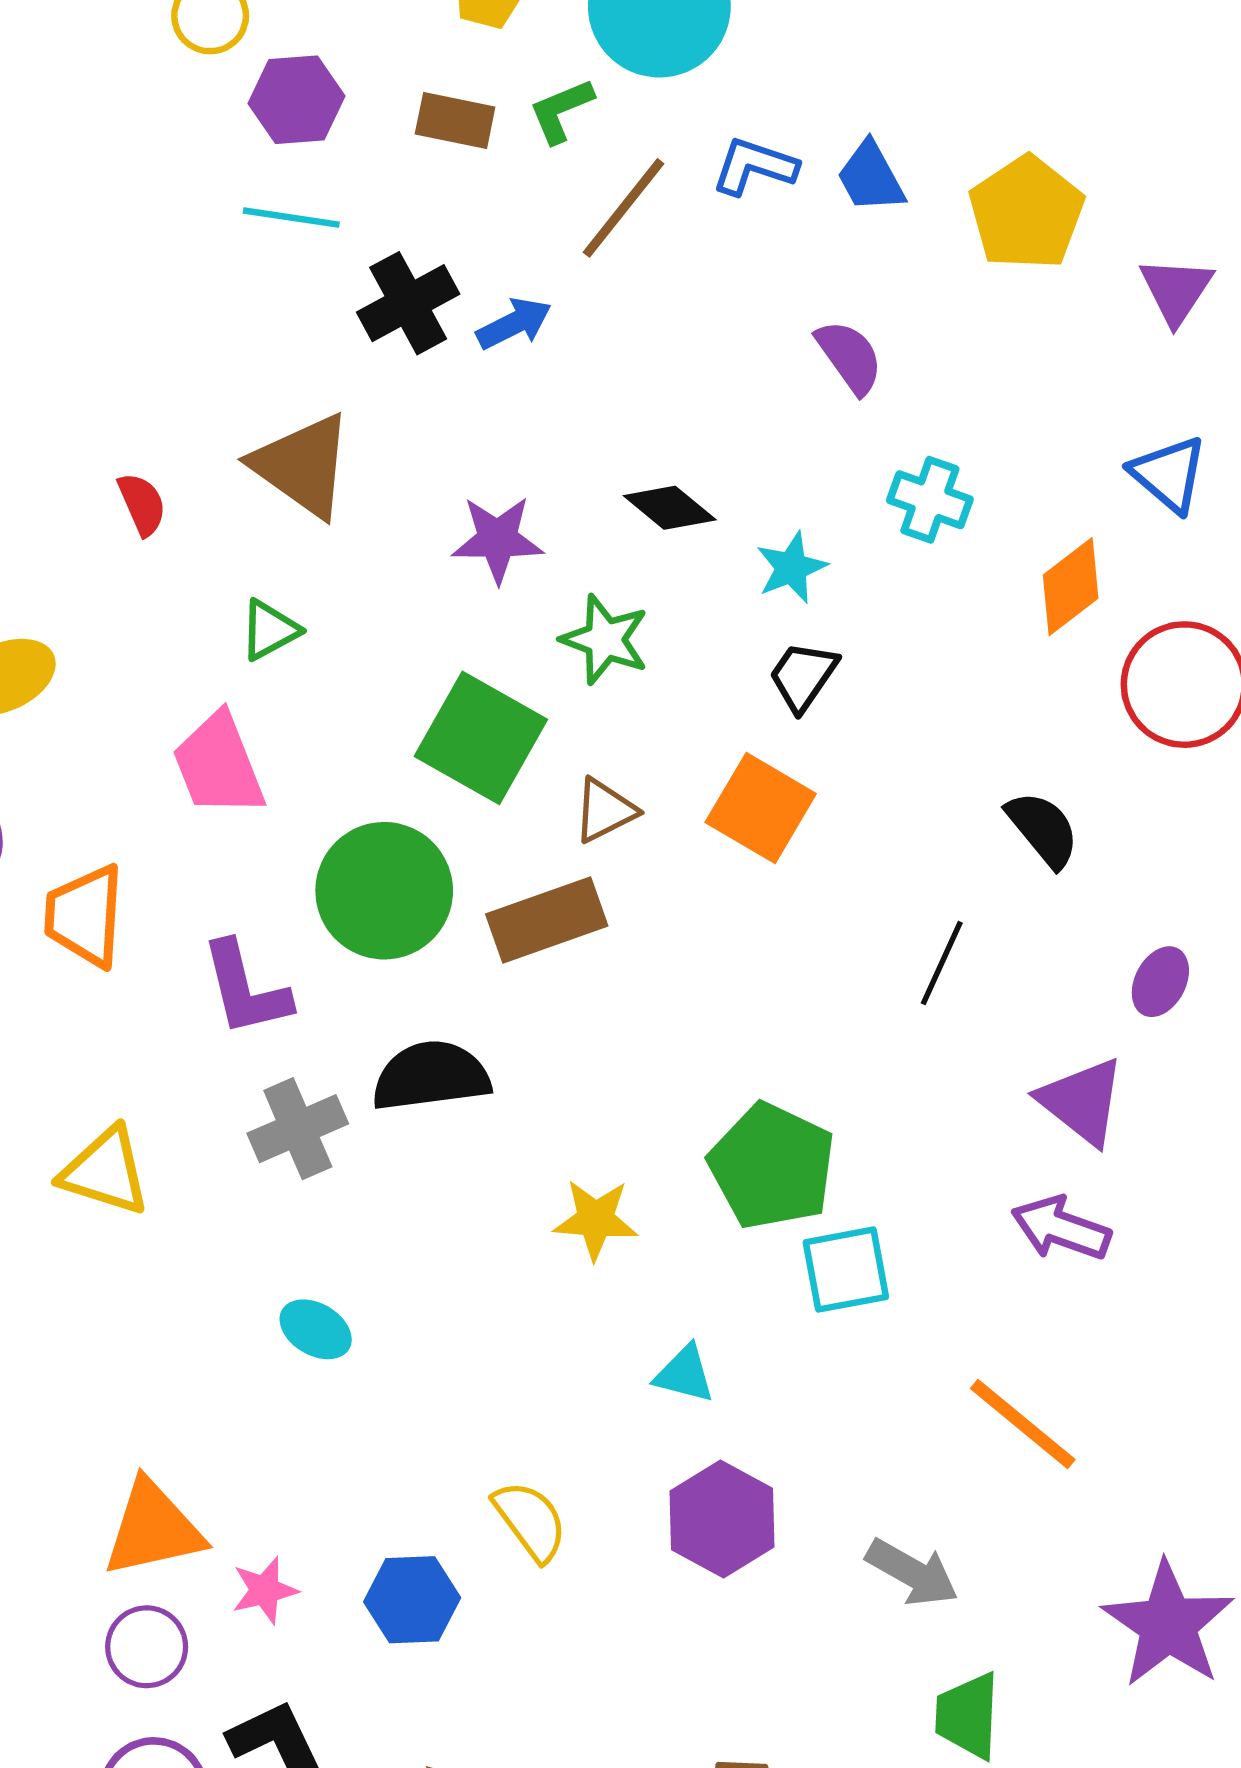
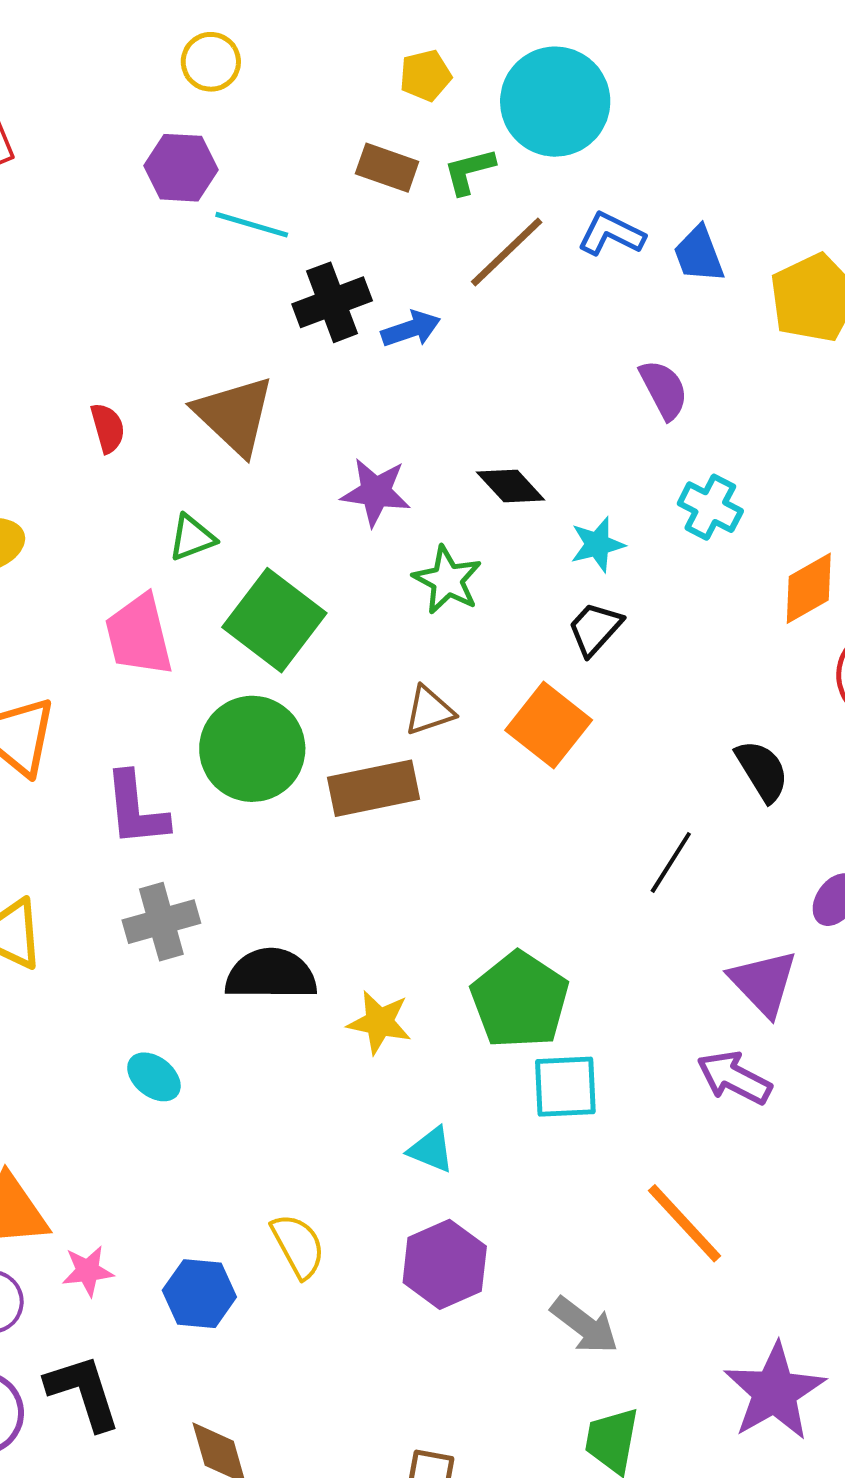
purple hexagon: (296, 100) -> (181, 168), moved
green square: (481, 738) -> (274, 620), moved
black semicircle: (431, 1076) -> (271, 974), moved

